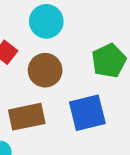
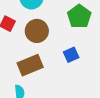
blue square: (87, 113) -> (71, 55), size x0.6

